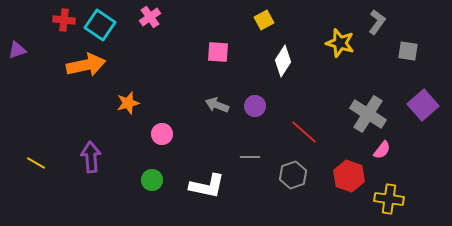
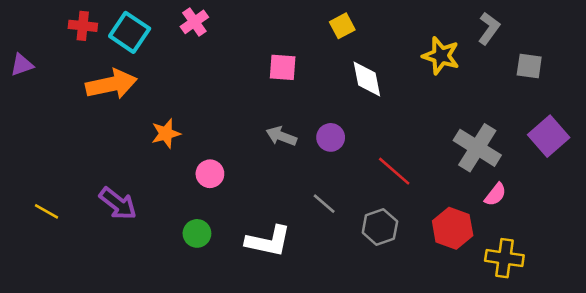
white diamond: (283, 61) -> (367, 79), turned -44
purple arrow: (91, 157) -> (118, 204), turned 132
gray line: (250, 157) -> (324, 204), turned 42

